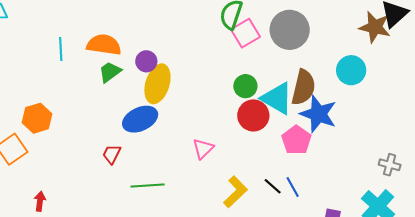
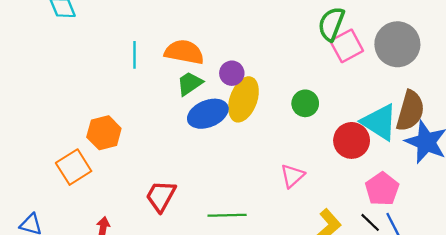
green circle: (245, 86) -> (305, 103), moved
blue ellipse: (140, 119) -> (208, 114), moved
pink pentagon: (296, 140) -> (382, 189), moved
red trapezoid: (112, 154) -> (161, 196), moved, size x1.4

